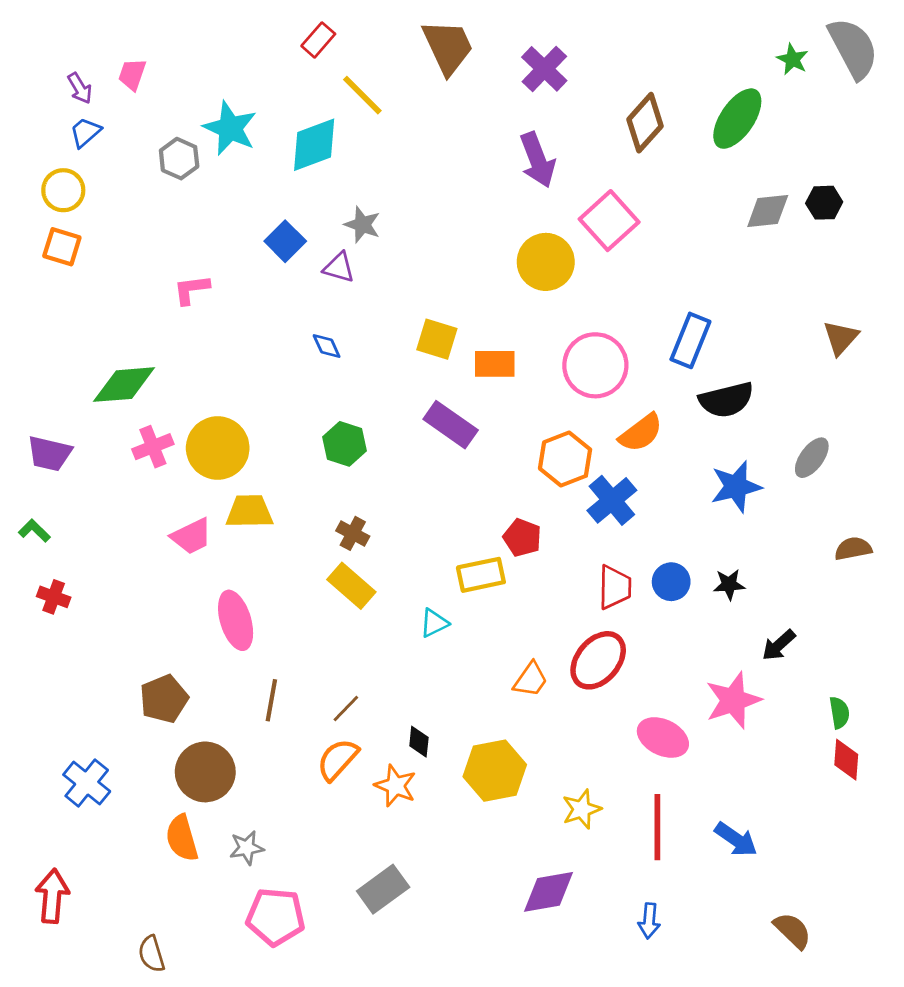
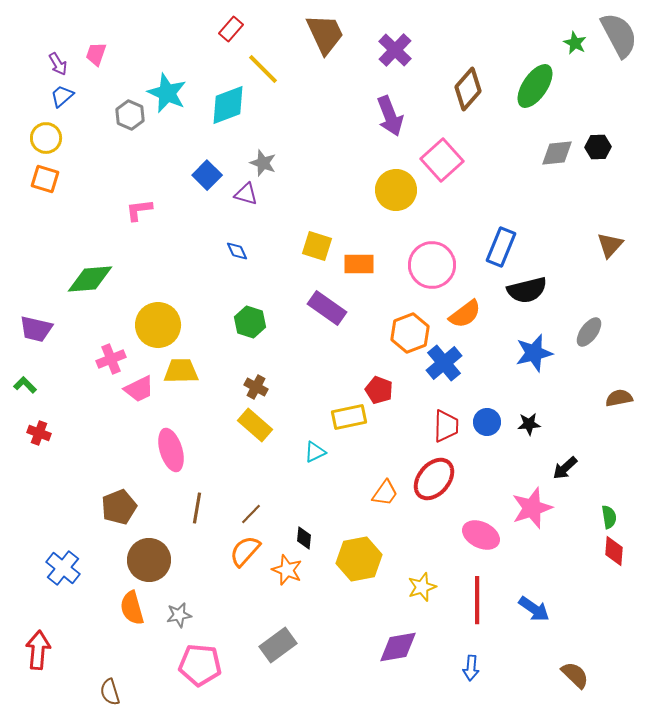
pink cross: (153, 447) -> (111, 359), moved

